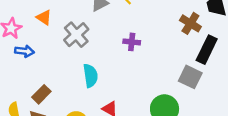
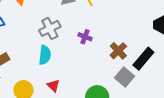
brown cross: (190, 23) -> (118, 51), moved
gray cross: (76, 35) -> (50, 28), moved

